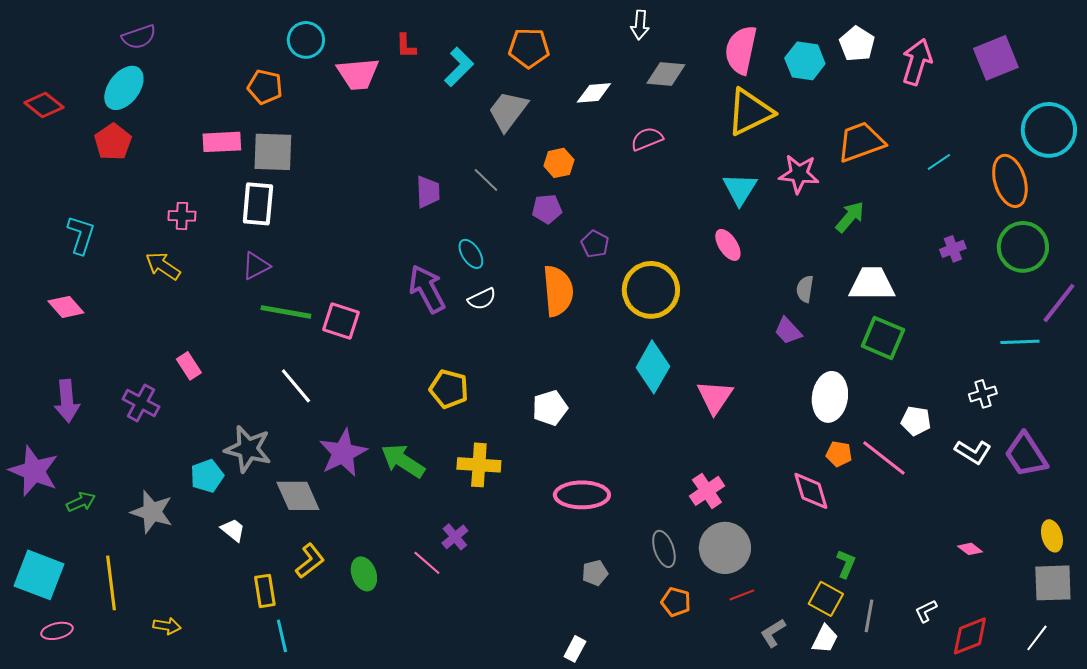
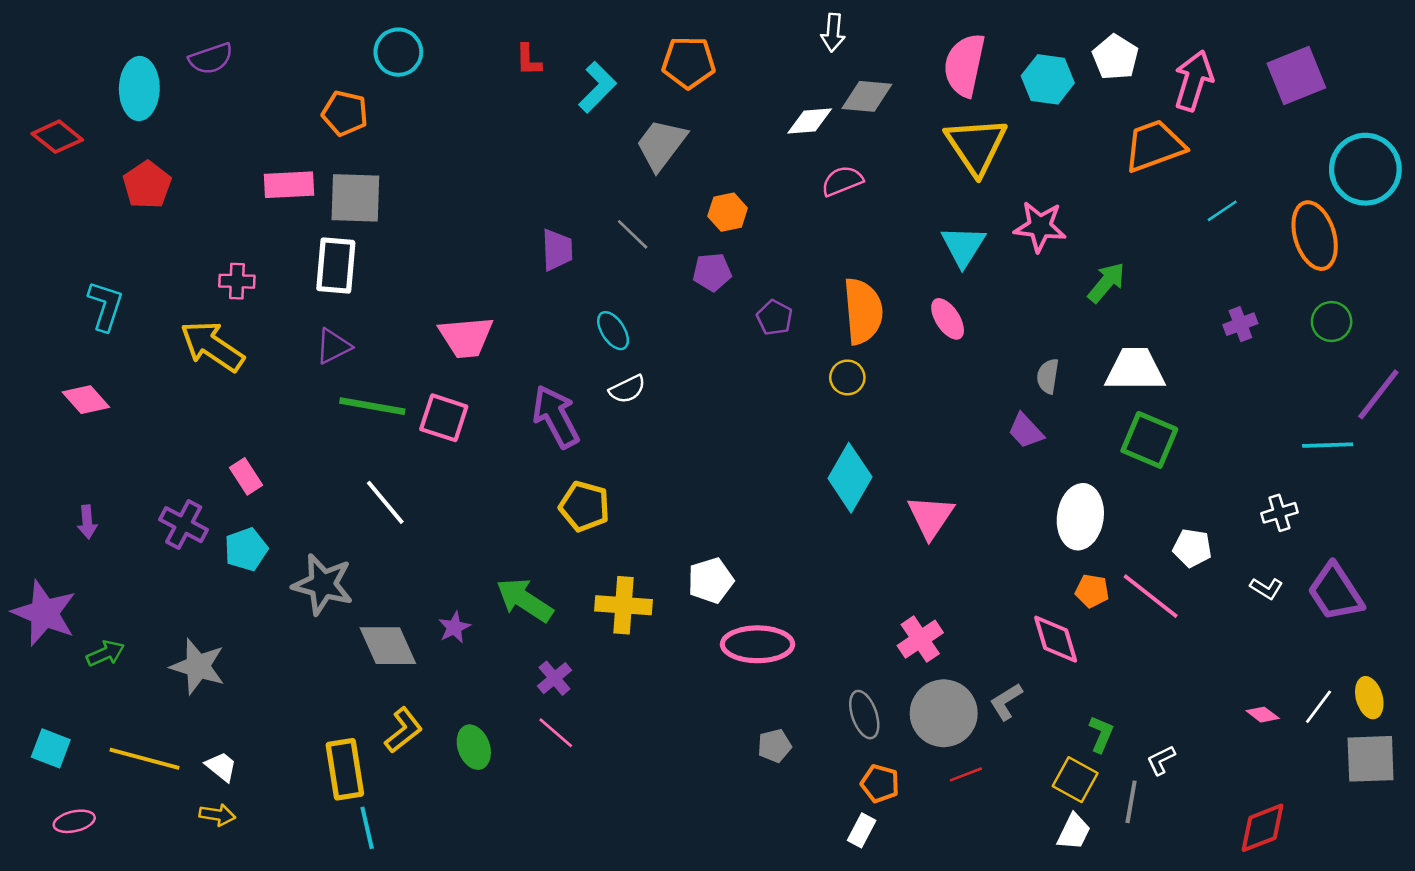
purple semicircle: (139, 37) -> (211, 59), moved
pink trapezoid: (358, 74) -> (466, 337), moved
cyan ellipse: (124, 88) -> (139, 89), moved, turned -36
white diamond: (594, 93) -> (810, 121), moved
yellow triangle: (750, 112) -> (976, 146), turned -38
orange trapezoid: (861, 142) -> (1155, 146), moved
green circle: (1023, 247) -> (1332, 321), size x0.6
yellow arrow: (163, 266) -> (212, 346), size x1.4
purple arrow: (427, 289) -> (556, 417), moved
yellow circle: (651, 290) -> (847, 377), size x0.5
orange semicircle: (558, 291) -> (863, 311), moved
purple arrow: (67, 401) -> (87, 522), size x0.6
white pentagon: (550, 408) -> (711, 581), moved
white L-shape: (973, 452) -> (1266, 588), size x0.7
purple star: (343, 453) -> (454, 627), moved, size x0.5
cyan pentagon: (207, 476) -> (246, 549), moved
white trapezoid: (233, 530) -> (221, 767), moved
purple cross: (455, 537) -> (554, 678), moved
cyan square: (39, 575) -> (51, 748), size x0.6
yellow line: (111, 583) -> (144, 759), turned -68
yellow rectangle: (265, 591) -> (345, 769), size x1.4
white L-shape: (926, 611) -> (1161, 760), moved
gray L-shape: (773, 633) -> (1006, 702), moved
white line: (1037, 638) -> (1319, 707), moved
white rectangle: (575, 649) -> (862, 830), moved

